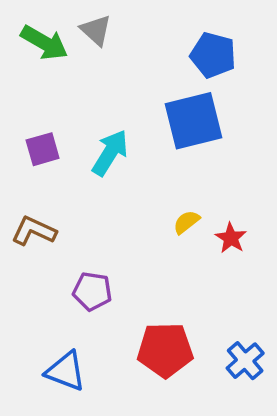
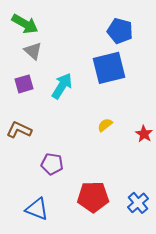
gray triangle: (96, 30) -> (33, 51), moved
red star: (231, 238) -> (144, 134), moved

